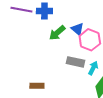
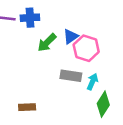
blue triangle: (77, 29) -> (71, 36), turned 48

